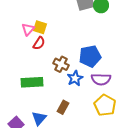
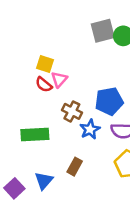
pink triangle: (28, 29) -> (59, 79), moved
red semicircle: (39, 43) -> (44, 85), turned 96

